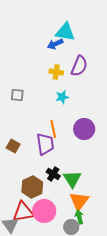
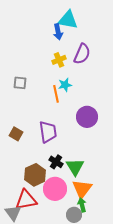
blue arrow: (55, 44) -> (58, 32), turned -77
yellow cross: (56, 72) -> (59, 60), turned -32
orange line: (53, 129) -> (56, 94), moved
pink circle: (44, 211) -> (55, 189), moved

